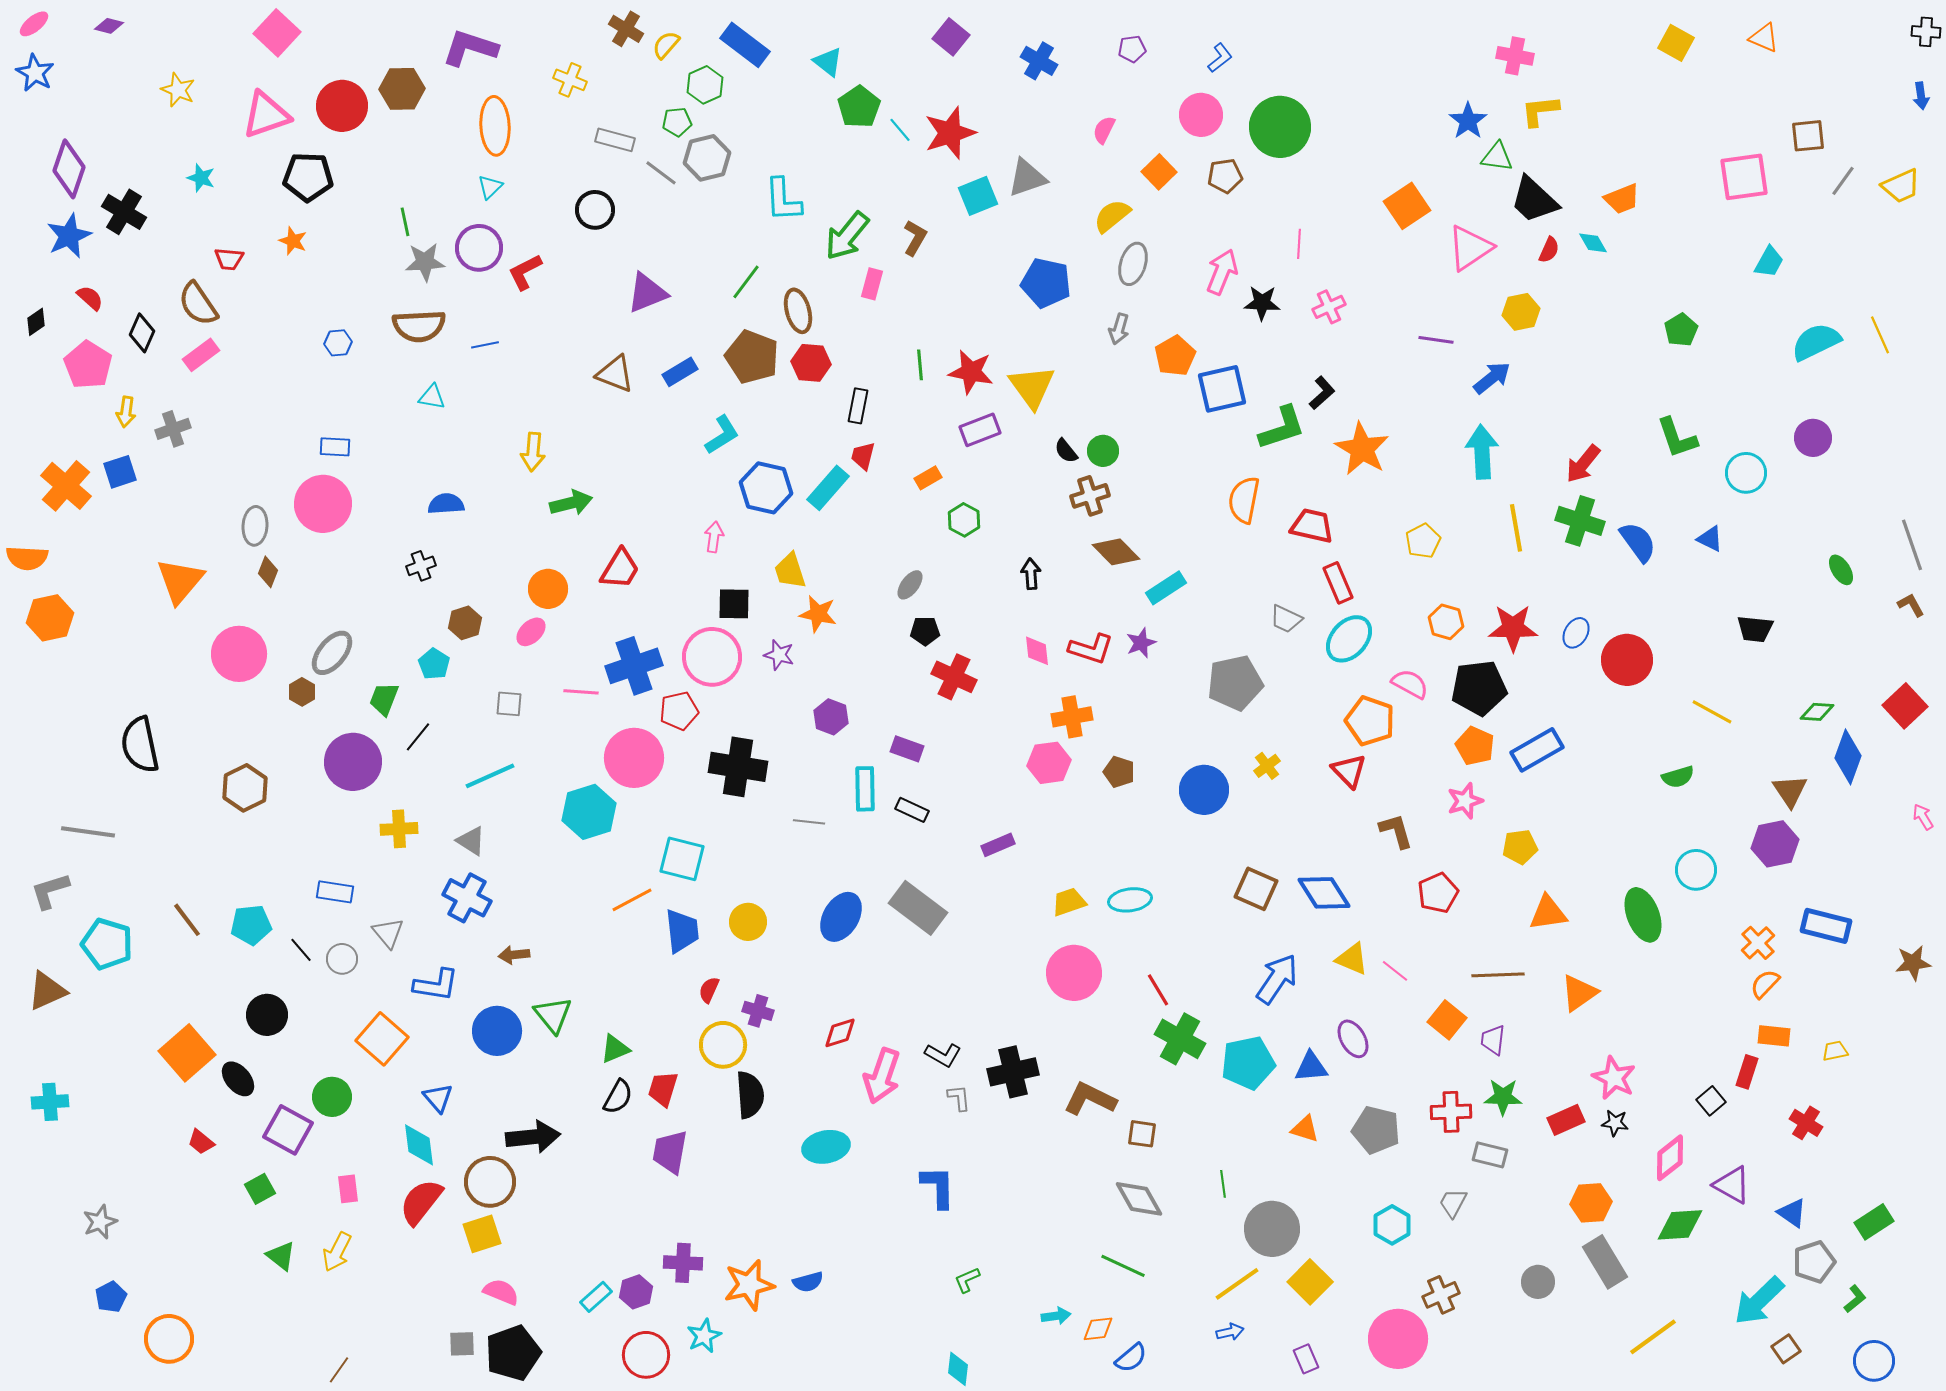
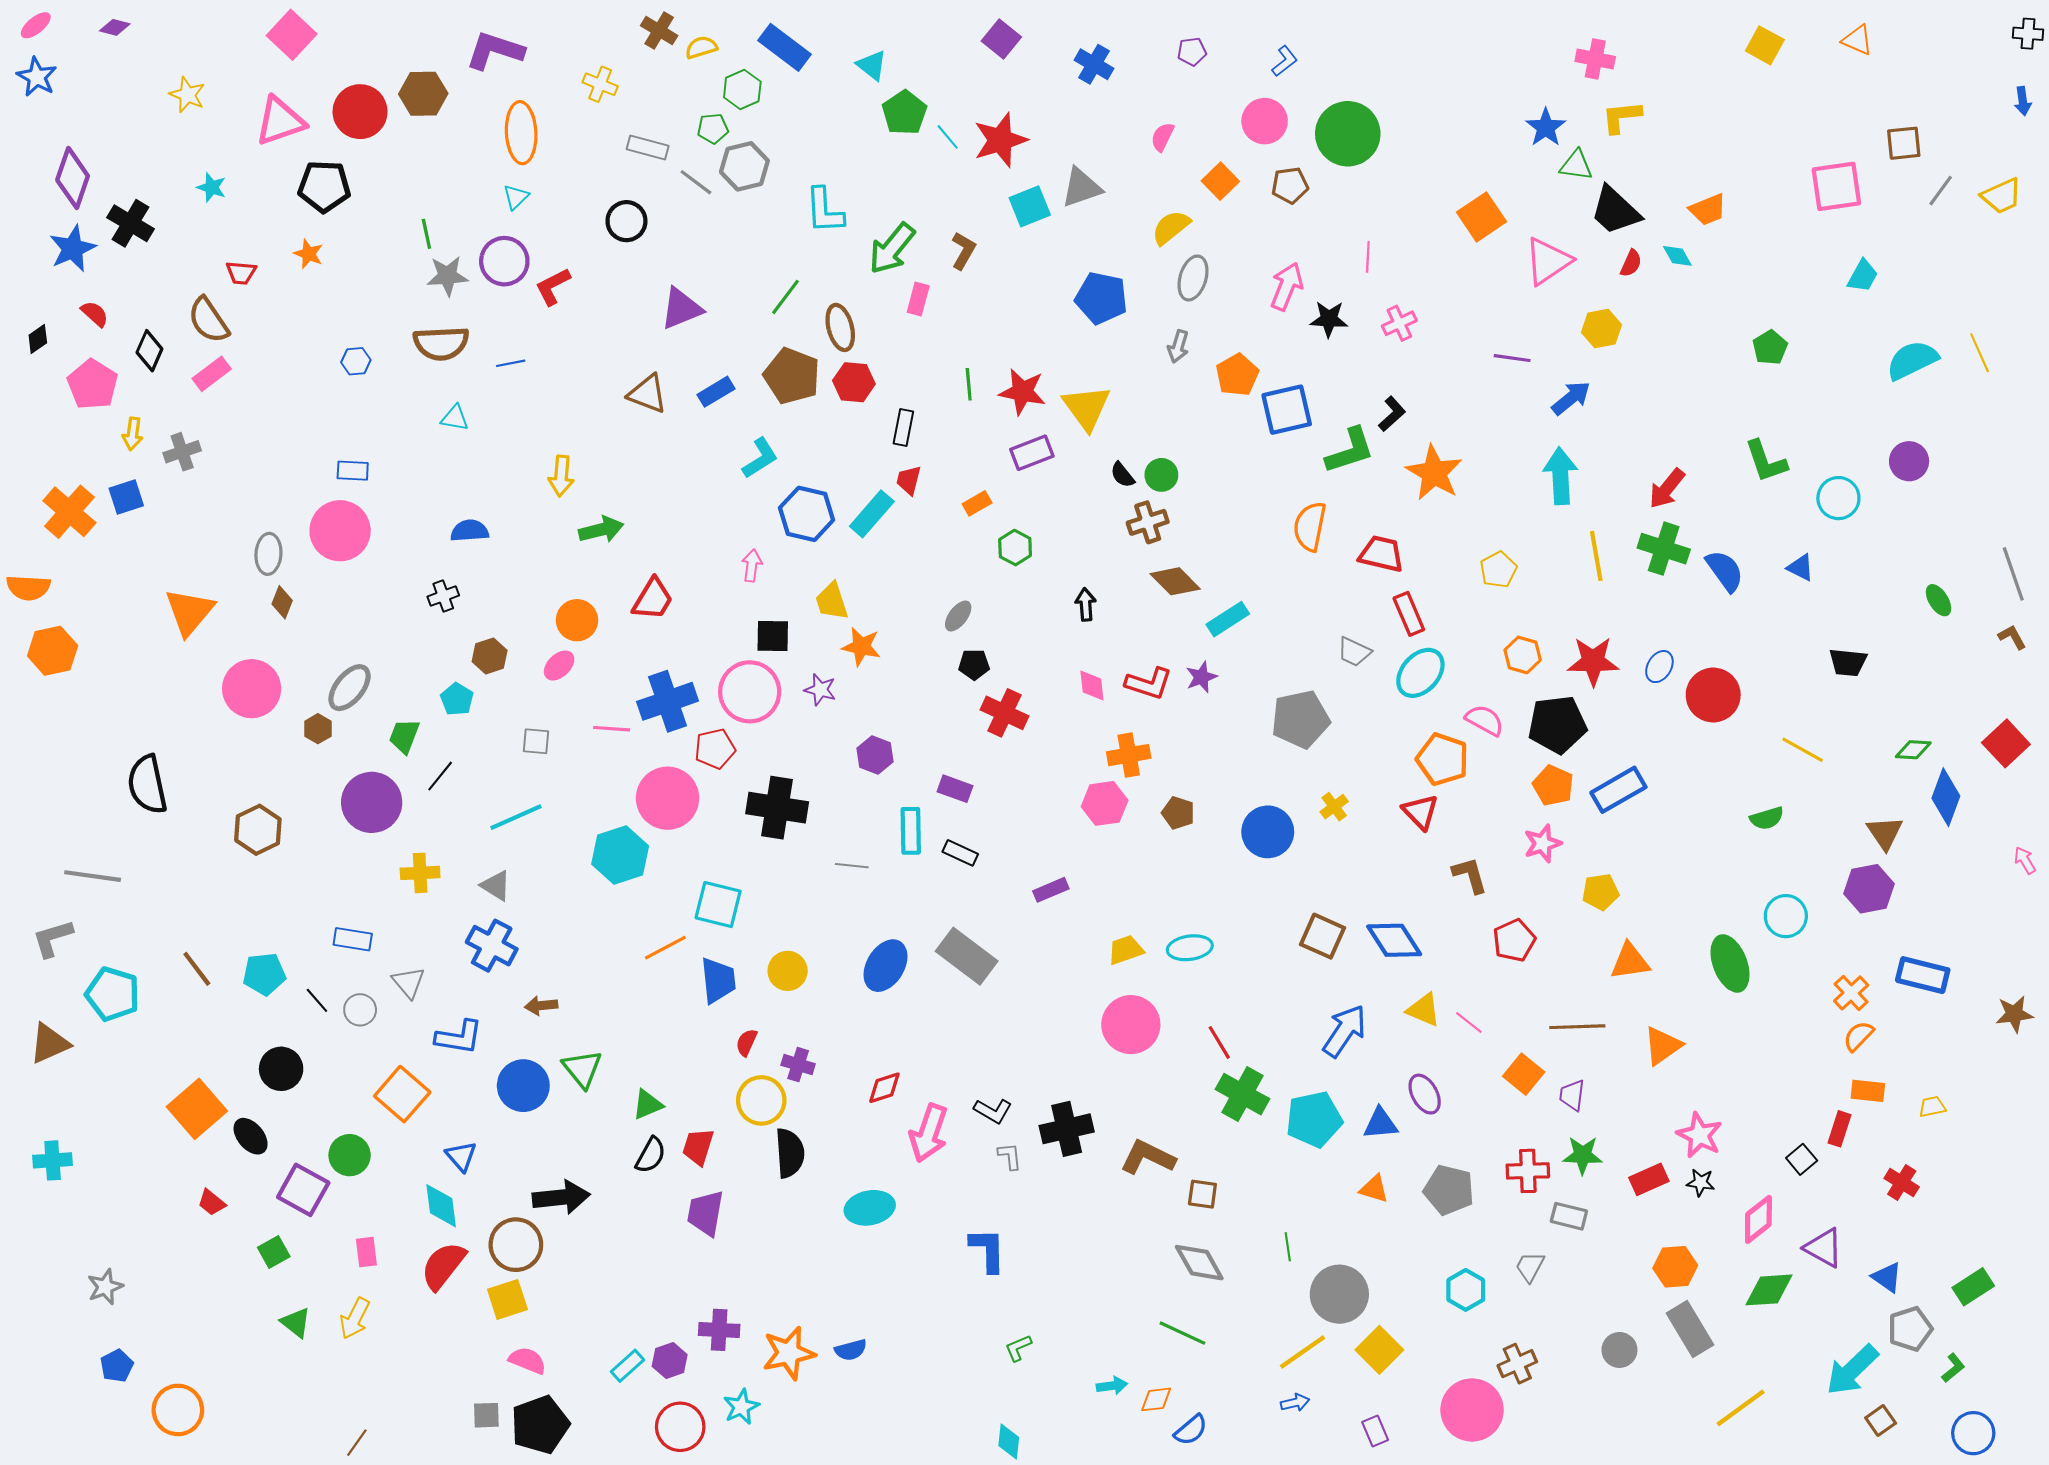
yellow semicircle: (666, 45) -> (701, 47), turned 32

